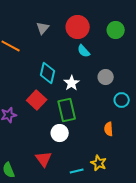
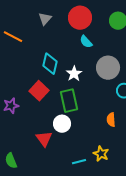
gray circle: (106, 77) -> (108, 68), size x1.5
red triangle: (44, 159) -> (44, 139), moved

